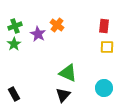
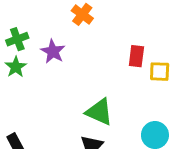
orange cross: (57, 25) -> (82, 14), moved
red rectangle: (104, 26) -> (136, 56), moved

